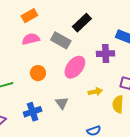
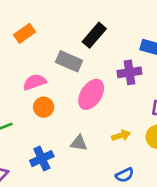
pink semicircle: (31, 39) -> (35, 82), moved
yellow arrow: (95, 92) -> (121, 136), moved
gray triangle: (62, 103) -> (79, 143), turned -40

